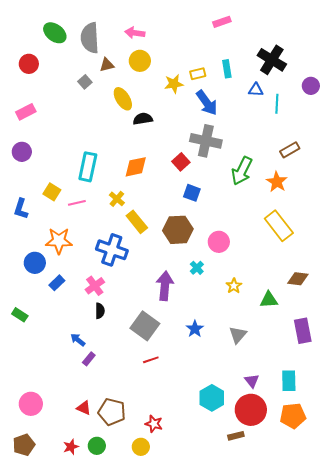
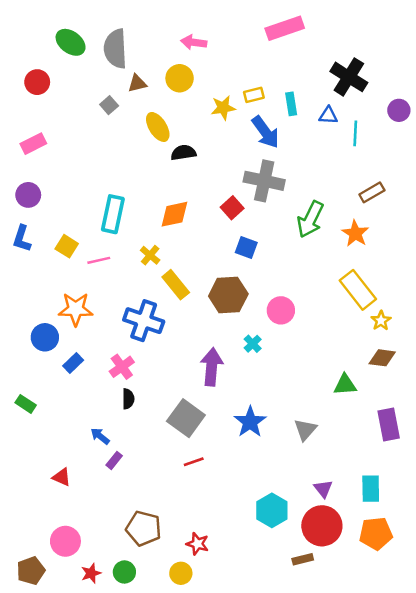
pink rectangle: (222, 22) -> (285, 28), size x1.6
pink arrow: (135, 33) -> (194, 42), moved
cyan rectangle: (227, 69) -> (291, 104), moved
blue L-shape: (21, 209) -> (22, 239), moved
yellow star: (234, 286) -> (381, 321), moved
blue star: (195, 329) -> (250, 422), size x1.4
pink circle: (31, 404) -> (65, 541), moved
red triangle: (84, 408) -> (62, 477), moved

